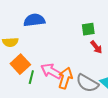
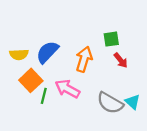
blue semicircle: (34, 20) -> (47, 52), moved, turned -40
orange arrow: (65, 78) -> (84, 59), moved

